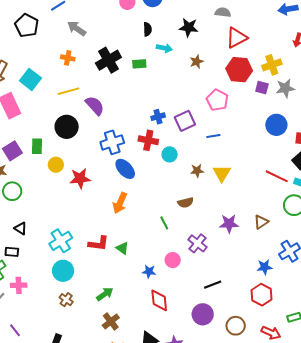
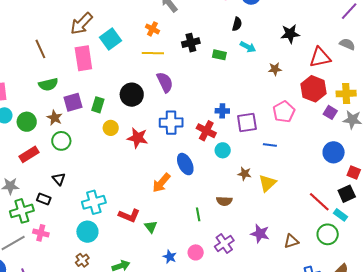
gray semicircle: (223, 12) -> (347, 44), moved
black star: (189, 27) -> (290, 34), moved, turned -30
black cross: (108, 60) -> (191, 43), size x0.7
yellow line: (68, 91) -> (153, 53), moved
blue ellipse: (125, 169) -> (185, 164), moved
red star: (80, 178) -> (138, 138), moved

